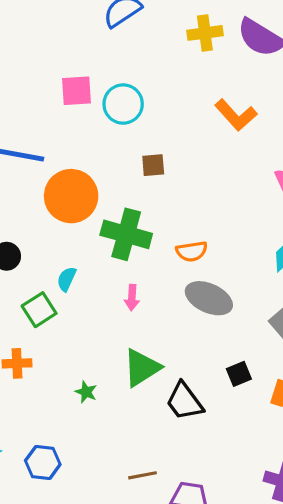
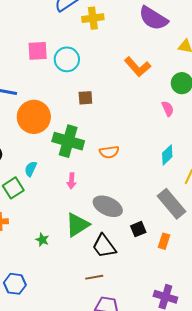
yellow cross: (205, 33) -> (93, 18), moved
gray ellipse: (209, 298) -> (108, 206), moved
brown line: (142, 475) -> (94, 277), moved

